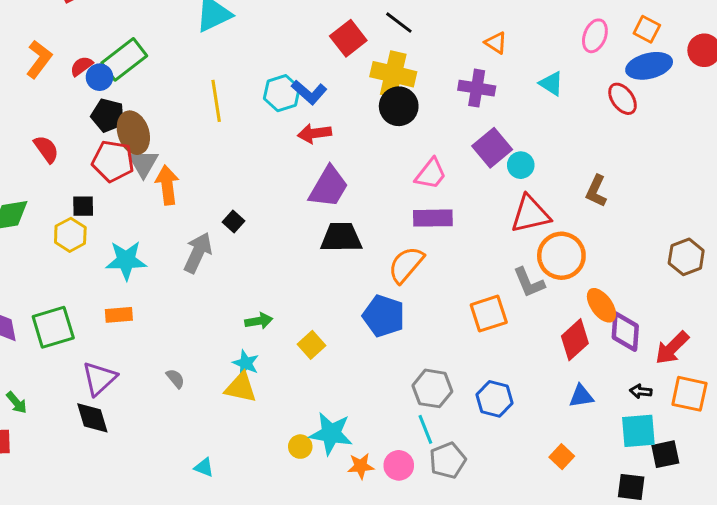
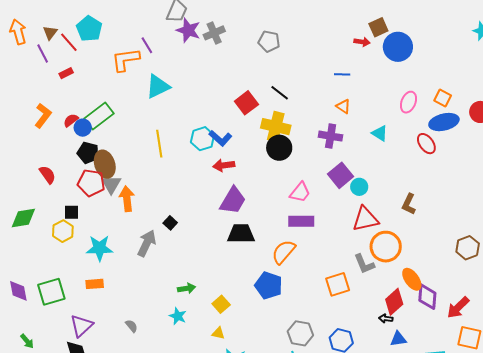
yellow triangle: (241, 388) -> (218, 333), moved, size x0.6
black arrow: (641, 391) -> (386, 319), moved

